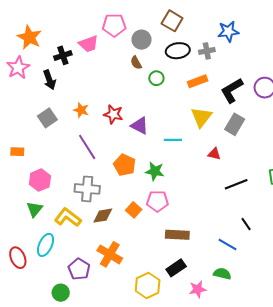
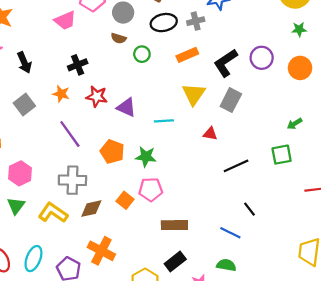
black cross: (63, 55) -> (78, 65), moved
brown semicircle: (136, 63) -> (119, 38), turned -40
cyan ellipse: (45, 245) -> (33, 259), moved

